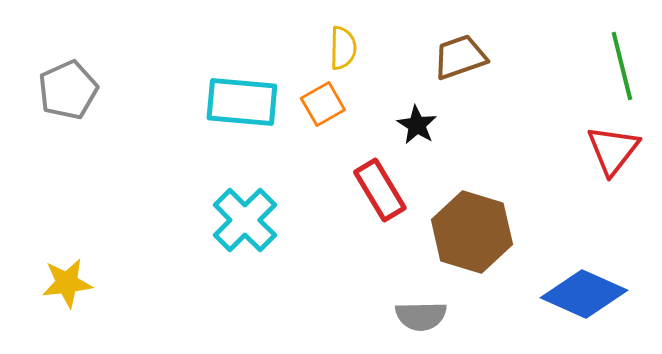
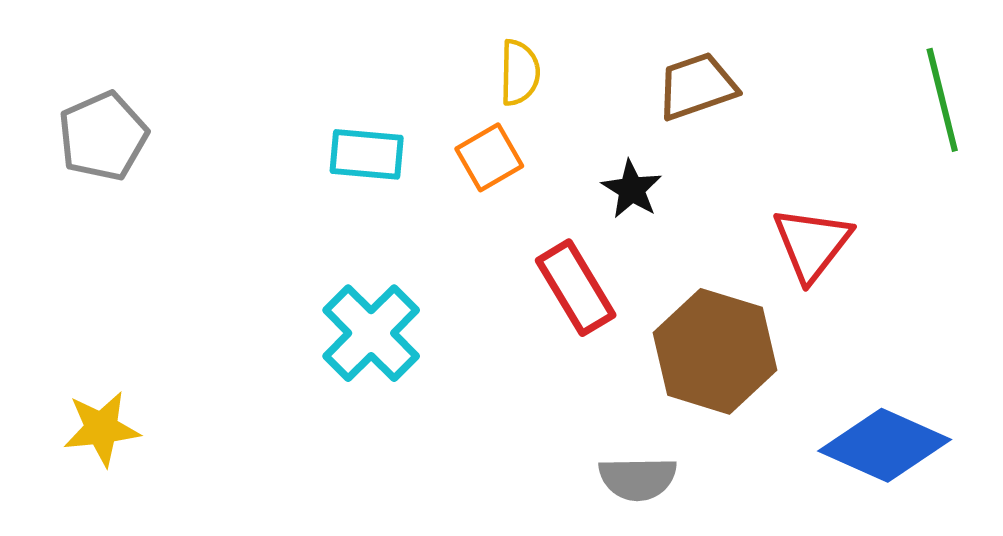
cyan rectangle: (242, 102) -> (367, 154), size x0.7
red triangle: (613, 150) -> (812, 244), moved

